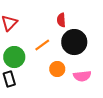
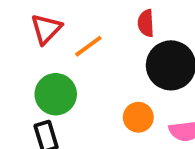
orange line: (42, 45) -> (88, 46), moved

